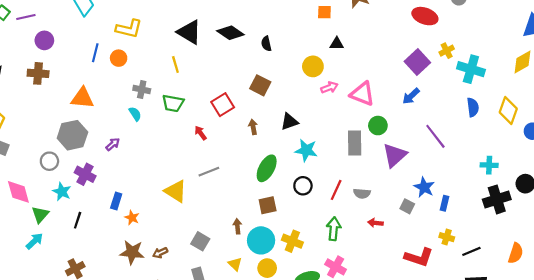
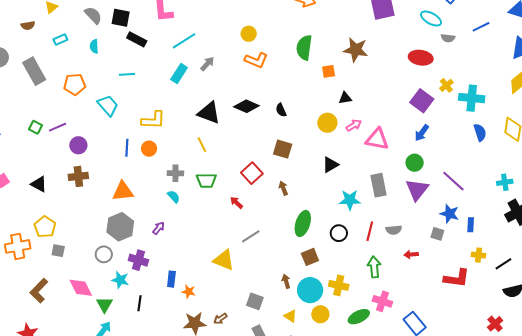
pink arrow: (329, 87) -> (354, 125), moved
black triangle: (289, 122) -> (330, 165), moved
green circle: (378, 126) -> (415, 163), moved
purple line: (435, 136) -> (453, 181), moved
cyan star: (306, 150) -> (350, 200), moved

